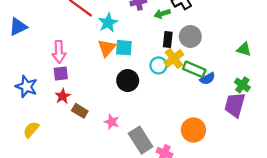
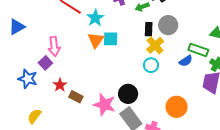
cyan circle: (158, 65) -> (151, 65), moved
green rectangle: (194, 69) -> (198, 50), moved
purple square: (61, 73) -> (45, 63), moved, turned -32
black circle: (128, 81) -> (128, 94), moved
pink star: (112, 122) -> (104, 105), size x1.6

